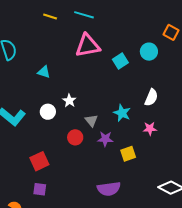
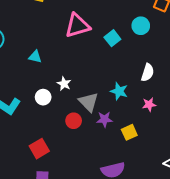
gray triangle: (91, 121) -> (88, 102), size x1.5

